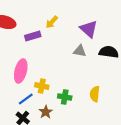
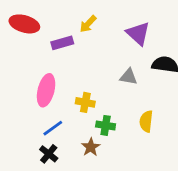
gray triangle: (80, 51) -> (129, 77), moved
yellow cross: (42, 86) -> (85, 102), moved
brown star: (46, 112) -> (91, 147), moved

